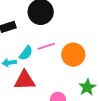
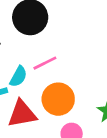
orange circle: (73, 55) -> (58, 99), moved

